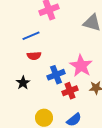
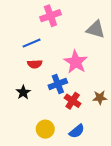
pink star: (81, 66) -> (76, 62), moved
red cross: (70, 91) -> (73, 101), turned -35

